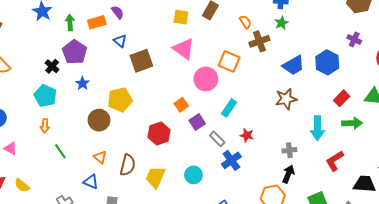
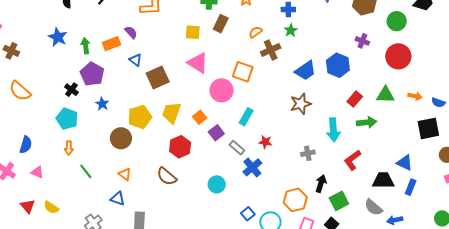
orange semicircle: (245, 22) -> (256, 32), turned -88
brown semicircle: (128, 165) -> (167, 176), moved, turned 120
black arrow: (288, 174) -> (321, 184), moved
yellow trapezoid: (155, 177) -> (171, 113), moved

